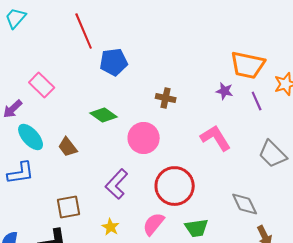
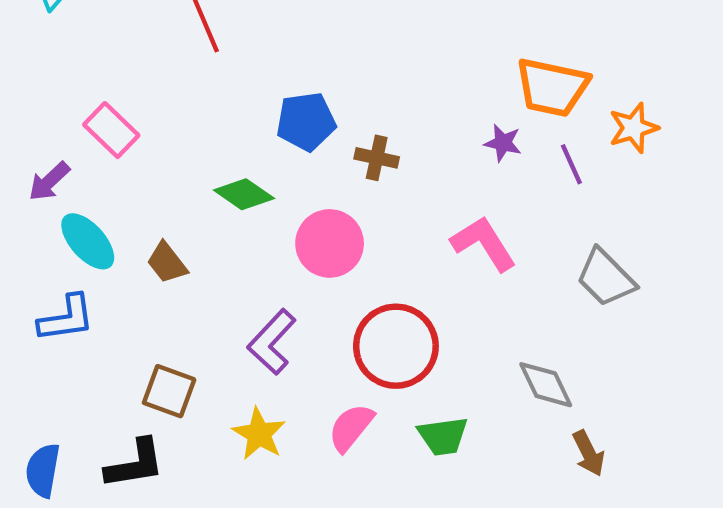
blue pentagon: (114, 62) -> (306, 121), moved
brown square: (69, 207) -> (169, 391), turned 30
yellow star: (111, 227) -> (259, 434), size x1.4

